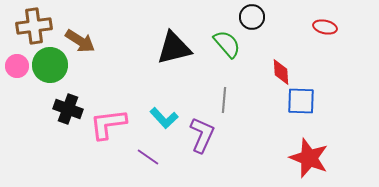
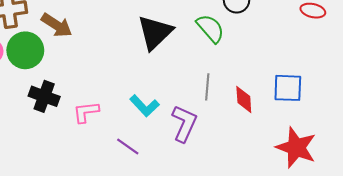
black triangle: (174, 48) -> (155, 33), turned -30
red diamond: (281, 72) -> (244, 99), moved
pink L-shape: (108, 124) -> (86, 112), size x0.7

